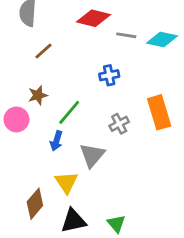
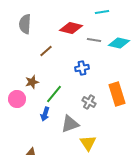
brown line: (44, 51) -> (46, 51), moved
gray cross: (119, 124) -> (89, 102), turned -32
gray triangle: (92, 155) -> (70, 124), turned 30
yellow triangle: (66, 182) -> (88, 143), moved

